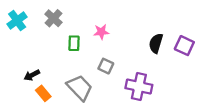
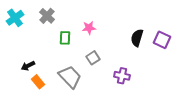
gray square: (106, 66) -> (93, 58), turned 32
purple cross: (139, 87) -> (122, 76), size x0.7

